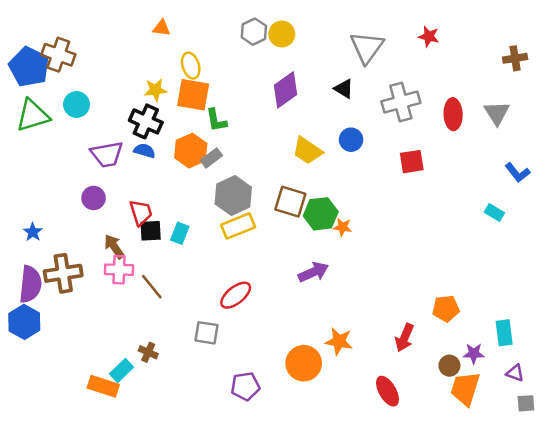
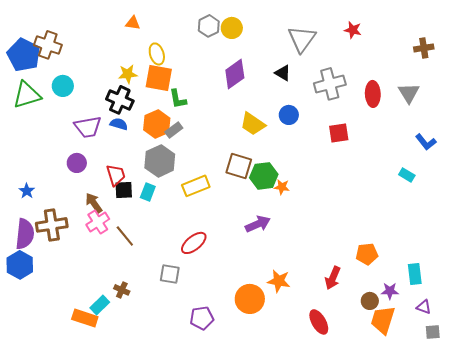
gray hexagon: (233, 196) -> (160, 161), moved
pink cross: (119, 270) -> (98, 222), turned -35

